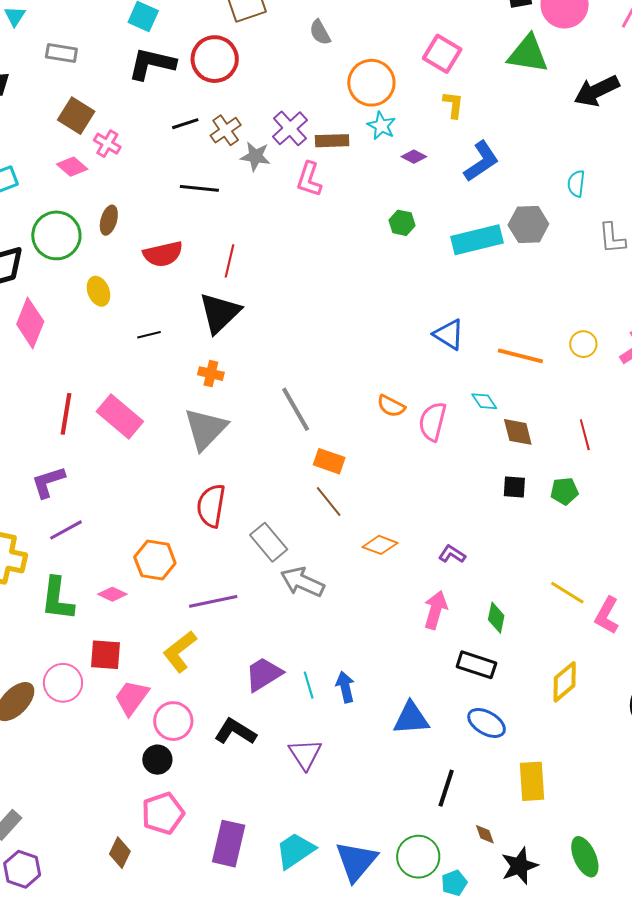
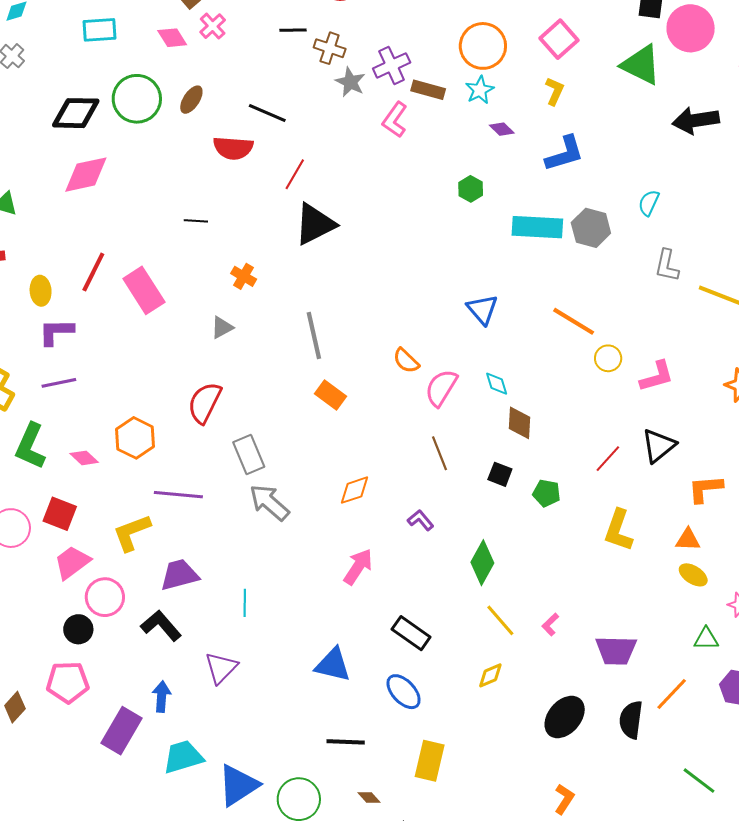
brown cross: (226, 130) -> (330, 48), turned 36
black line: (199, 188) -> (267, 113), moved
yellow ellipse: (98, 291) -> (41, 291), moved
black triangle: (220, 313) -> (315, 224), moved
pink diamond: (30, 323) -> (86, 175), turned 39
orange line: (520, 356) -> (574, 321), moved
gray triangle: (205, 429) -> (222, 328), size x0.5
red line: (585, 435) -> (608, 459), moved, turned 40
brown line: (329, 502) -> (440, 453), moved
orange diamond: (380, 545) -> (354, 490), turned -56
yellow line: (567, 593) -> (500, 620), moved
pink arrow: (435, 610) -> (358, 567), moved
pink L-shape: (607, 615) -> (550, 624), size x0.6
green diamond: (496, 618) -> (482, 563), moved, size x1.4
purple trapezoid: (264, 674) -> (179, 575), moved
yellow diamond: (565, 682) -> (490, 675), size x0.7
blue arrow: (345, 687) -> (162, 697), moved
black line: (446, 788) -> (346, 742), turned 57
brown diamond: (485, 834) -> (369, 797), turned -40

